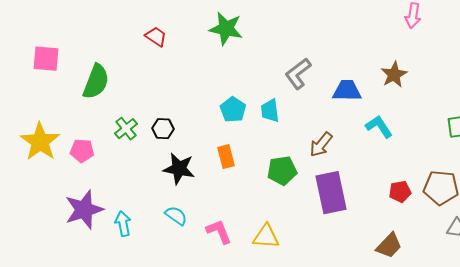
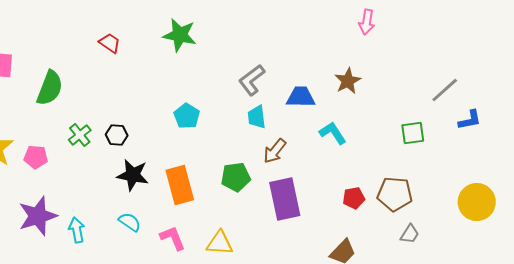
cyan trapezoid: (270, 111) -> (257, 117), moved
orange rectangle: (226, 157) -> (180, 185), moved, size x1.6

